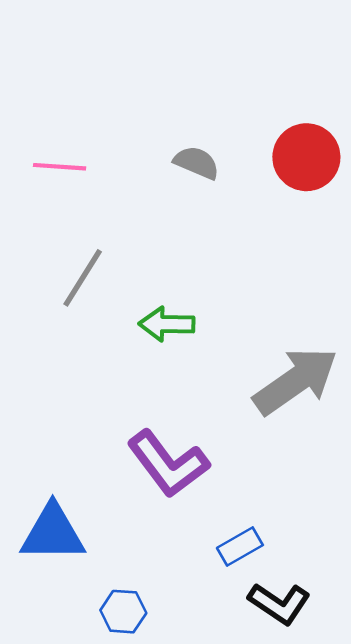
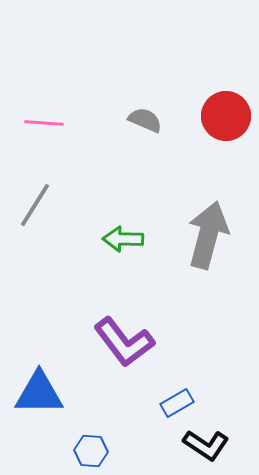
gray line: (83, 278) -> (35, 205), moved
gray arrow: (296, 381) -> (208, 235), moved, turned -40

